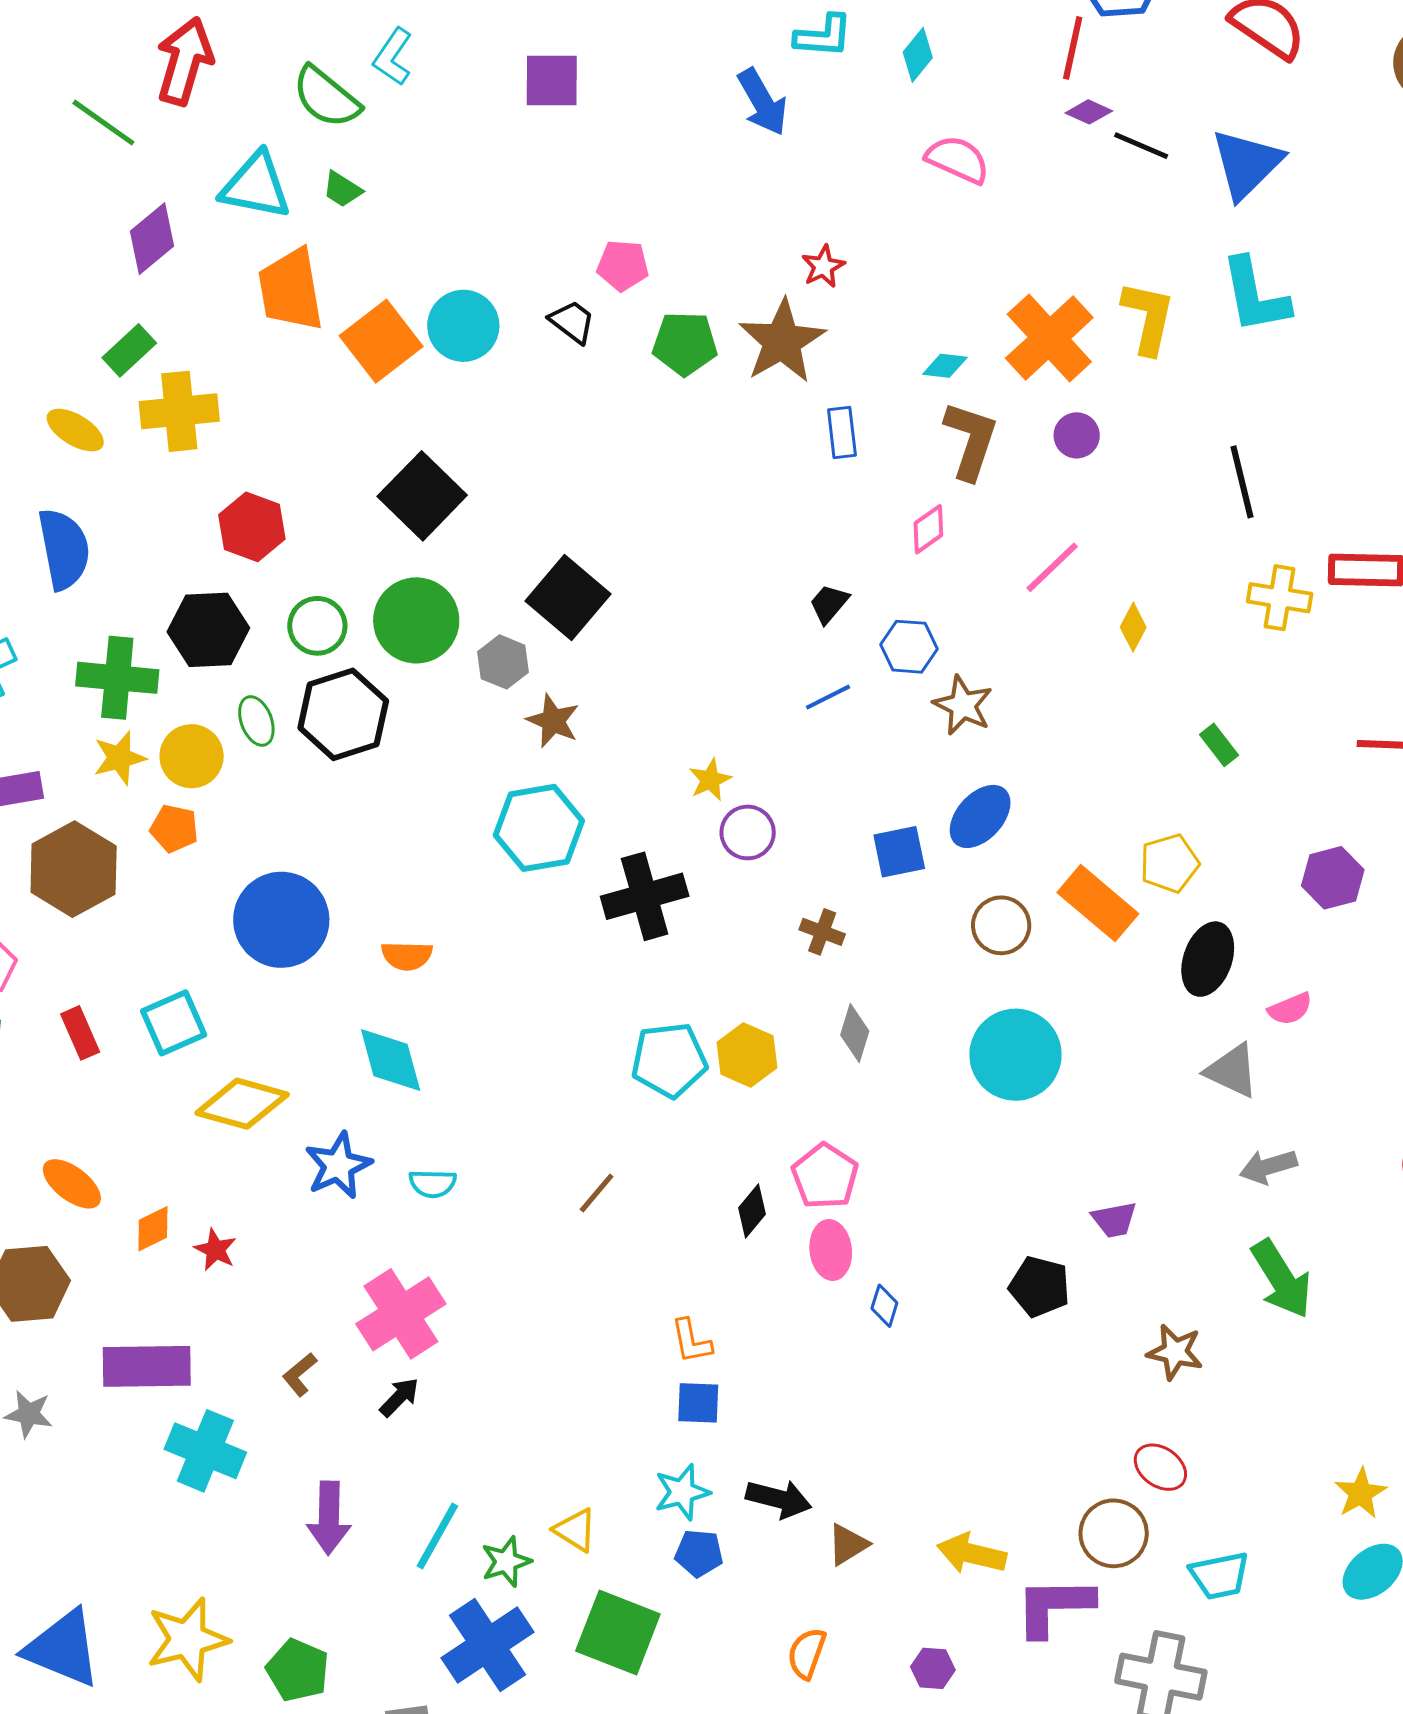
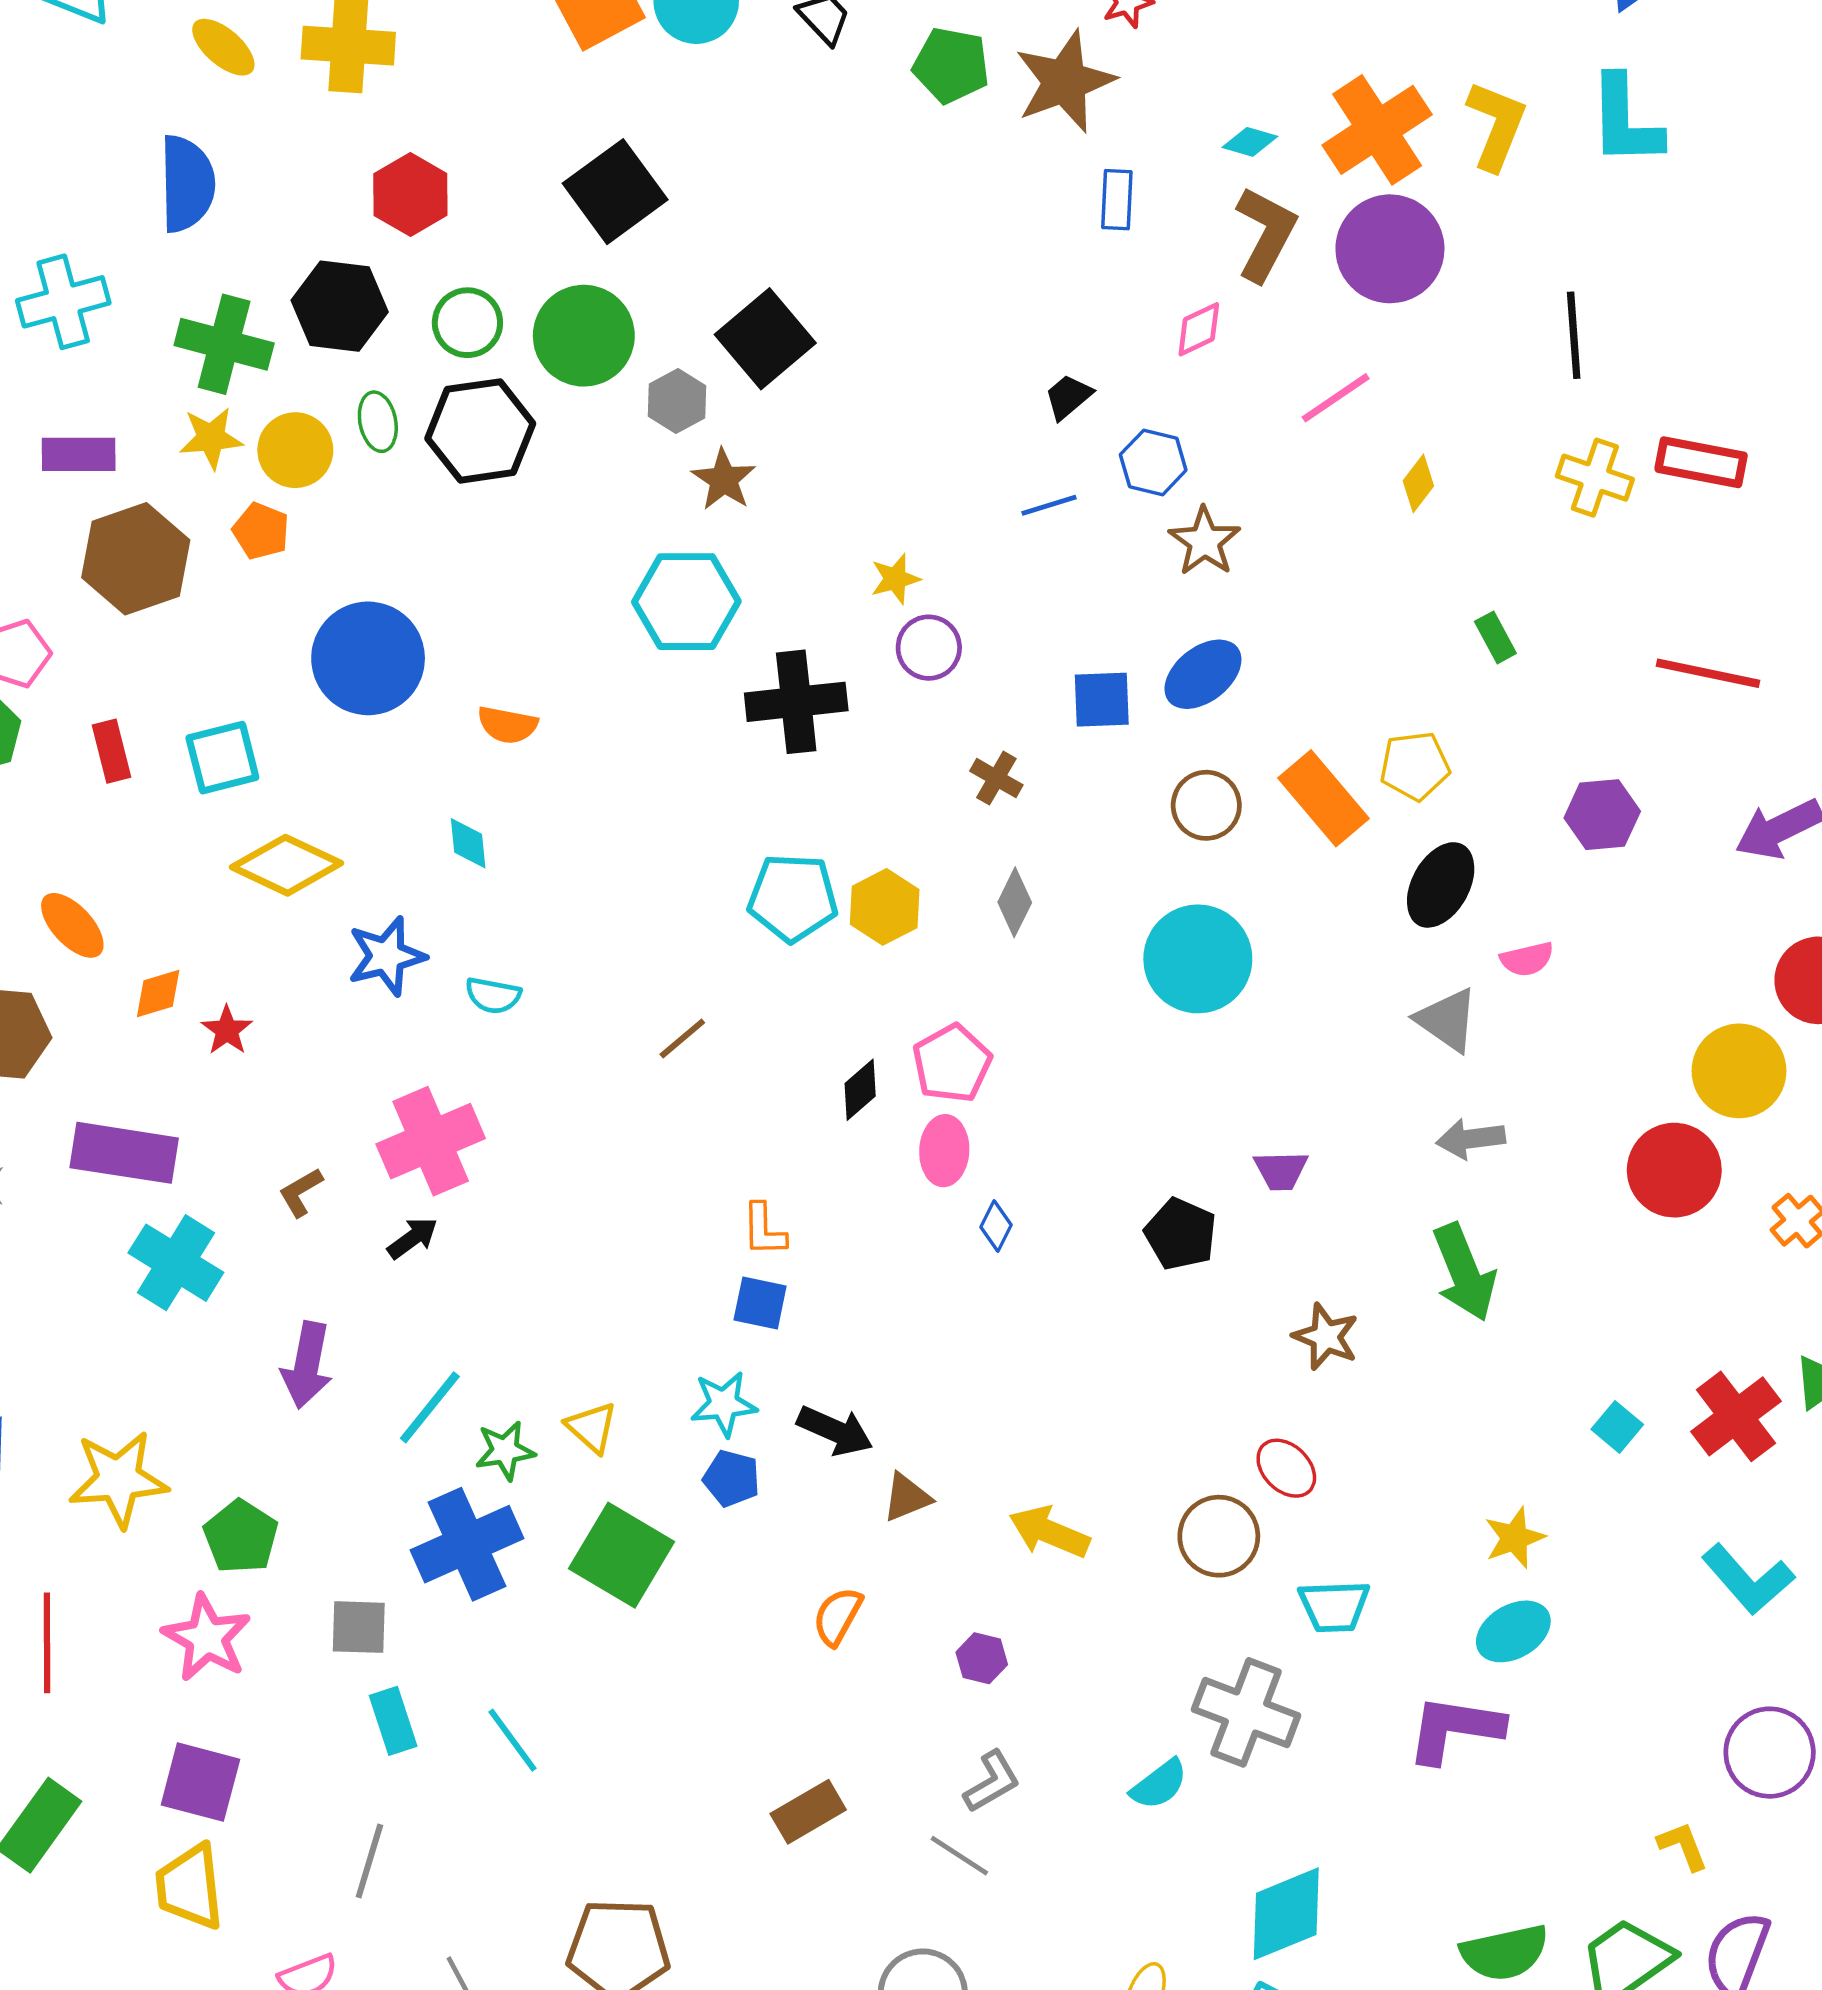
purple circle: (1077, 435) -> (1390, 249), size x2.0
cyan diamond: (391, 1060) -> (468, 843), size x0.6
purple L-shape: (1054, 1606) -> (1455, 1729), moved

